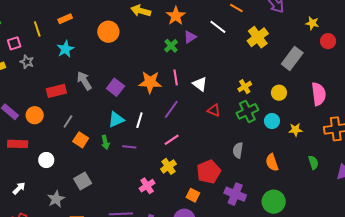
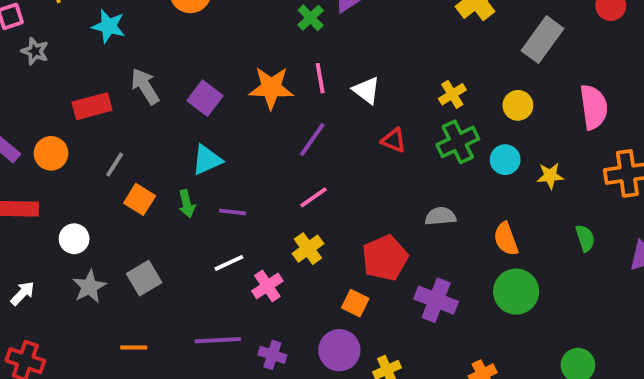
cyan star: (65, 49) -> (109, 26), turned -30
white line: (139, 120) -> (229, 263), moved, turned 49
gray semicircle: (238, 150) -> (440, 216), turned 77
gray star: (56, 199) -> (89, 287), moved
green circle: (274, 202) -> (516, 292), moved

